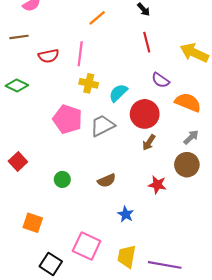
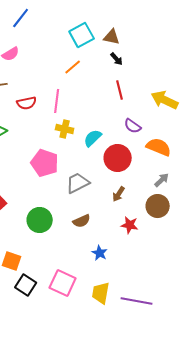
gray trapezoid: (102, 126) -> (78, 183), moved
brown arrow: (149, 142) -> (119, 194), moved
green circle: (62, 179) -> (40, 220), size x1.6
black square: (51, 264) -> (26, 285), moved

